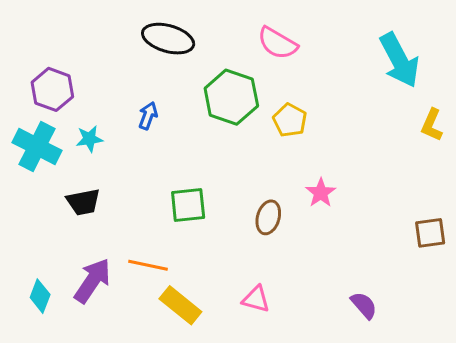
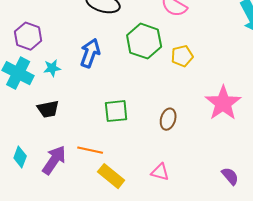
blue arrow: (148, 116) -> (90, 53), size x1.6
yellow pentagon: (290, 120) -> (182, 56), turned 30
pink star: (321, 193) -> (223, 103), moved, size x1.8
cyan diamond: (40, 296) -> (20, 157), moved

